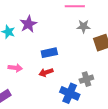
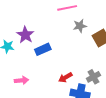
blue rectangle: (49, 53) -> (43, 49), moved
red arrow: (46, 72) -> (65, 77), moved

